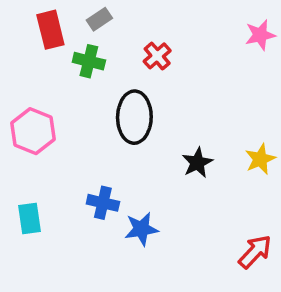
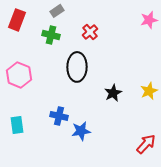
red rectangle: (50, 30) -> (17, 20), moved, turned 35

